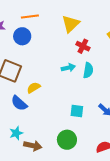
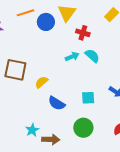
blue circle: (22, 36) -> (46, 22), moved
cyan semicircle: (88, 70) -> (92, 56), turned -49
blue semicircle: (19, 103) -> (57, 103), moved

